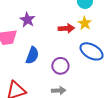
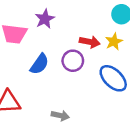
purple circle: (60, 66) -> (73, 61), moved

